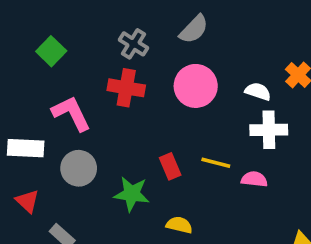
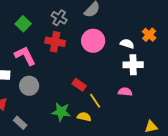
green square: (51, 51) -> (23, 24), moved
yellow line: (216, 163) -> (95, 101), moved, turned 42
red rectangle: (170, 166) -> (79, 85), turned -32
green star: (132, 194) -> (61, 112), moved

